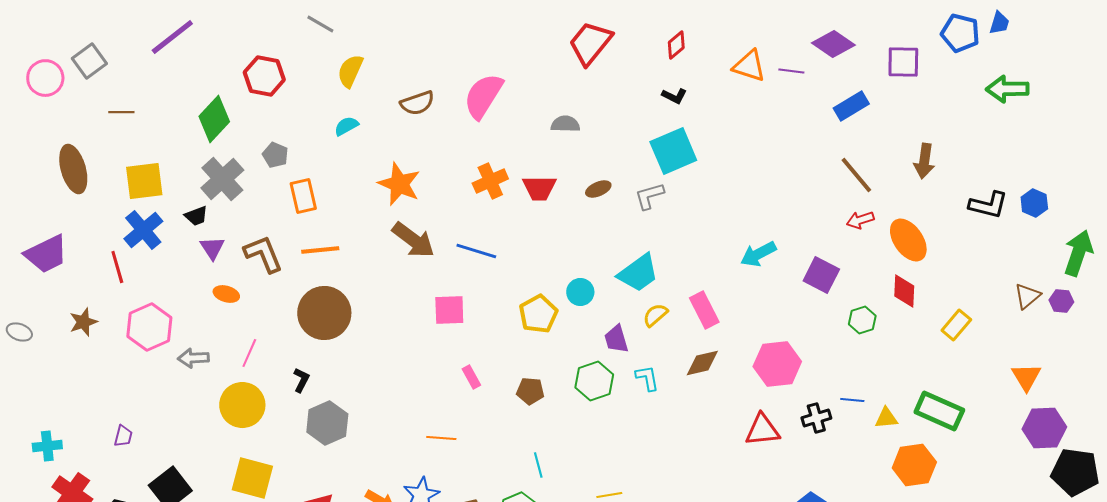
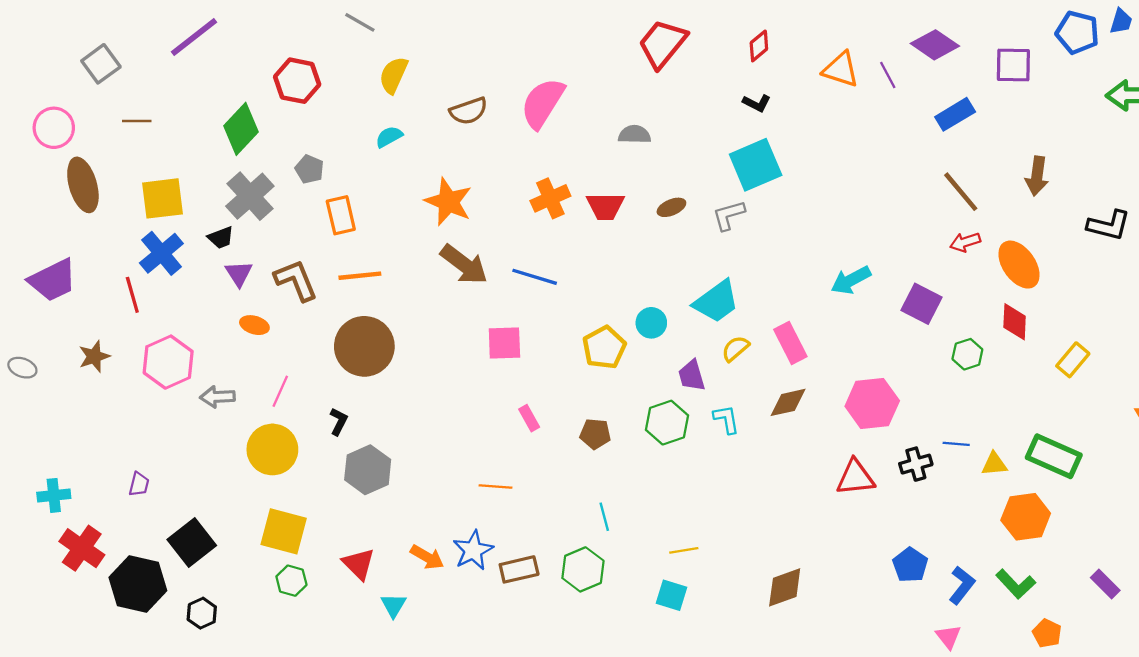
purple line: (791, 71) -> (888, 75), turned 55
pink circle: (45, 78) -> (54, 128), moved

